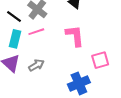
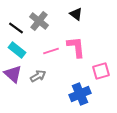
pink line: (36, 32) -> (51, 51), moved
cyan rectangle: (15, 39) -> (17, 50), turned -66

